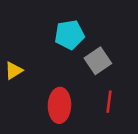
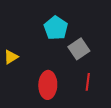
cyan pentagon: (69, 35) -> (56, 28), turned -30

